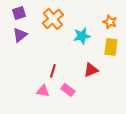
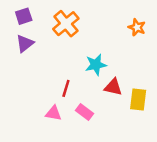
cyan star: (82, 36) -> (96, 65), moved
yellow rectangle: (111, 47) -> (138, 100), moved
red triangle: (91, 70) -> (113, 87), turned 35

